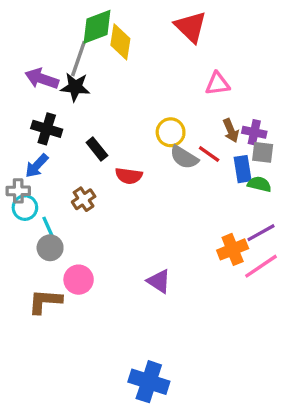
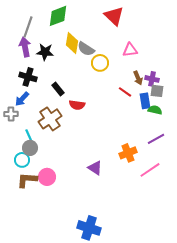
yellow diamond: (120, 42) -> (72, 43), moved
gray line: (79, 59) -> (28, 27), moved
purple arrow: (42, 79) -> (25, 47), turned 60
yellow circle: (171, 132) -> (100, 63), moved
gray semicircle: (184, 157) -> (86, 49), moved
brown cross: (84, 199) -> (50, 119), size x1.6
cyan circle: (25, 208) -> (22, 160), moved
orange cross: (233, 249) -> (128, 153), moved
pink line: (261, 266) -> (150, 170), moved
pink circle: (79, 280) -> (47, 177), moved

